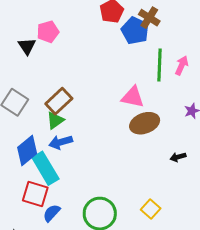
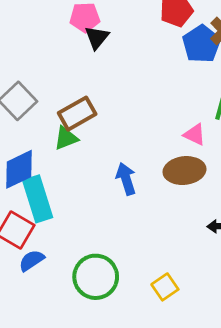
black triangle: (27, 46) -> (97, 37), moved
pink triangle: (133, 97) -> (195, 135), moved, size x0.7
blue arrow: (61, 142) -> (126, 179), moved, turned 75

